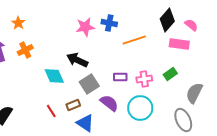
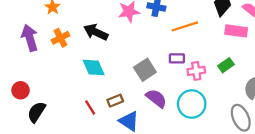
black arrow: (77, 60) -> (96, 32), moved
purple rectangle: (120, 77) -> (177, 58), moved
gray square: (89, 84) -> (145, 70), moved

